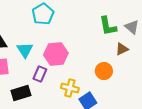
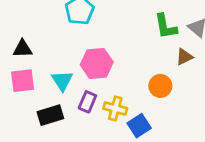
cyan triangle: (25, 50) -> (62, 81), moved
purple rectangle: (40, 74) -> (87, 102), moved

